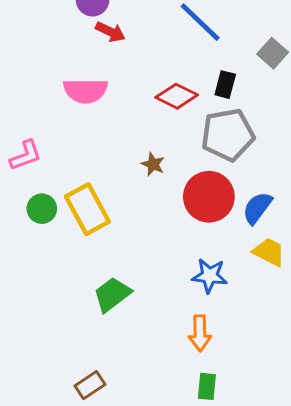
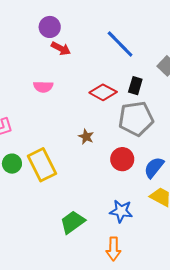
pink semicircle: (86, 91) -> (43, 87), size x0.7
red circle: (209, 197) -> (122, 159), size x0.7
green trapezoid: (112, 294) -> (73, 222), moved

